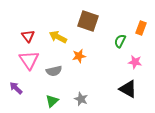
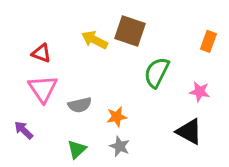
red triangle: (28, 36) -> (41, 53), turned -32
yellow arrow: (58, 37) -> (95, 40), moved
green semicircle: (120, 41) -> (157, 72), moved, size x1.5
orange star: (79, 56) -> (117, 117), moved

